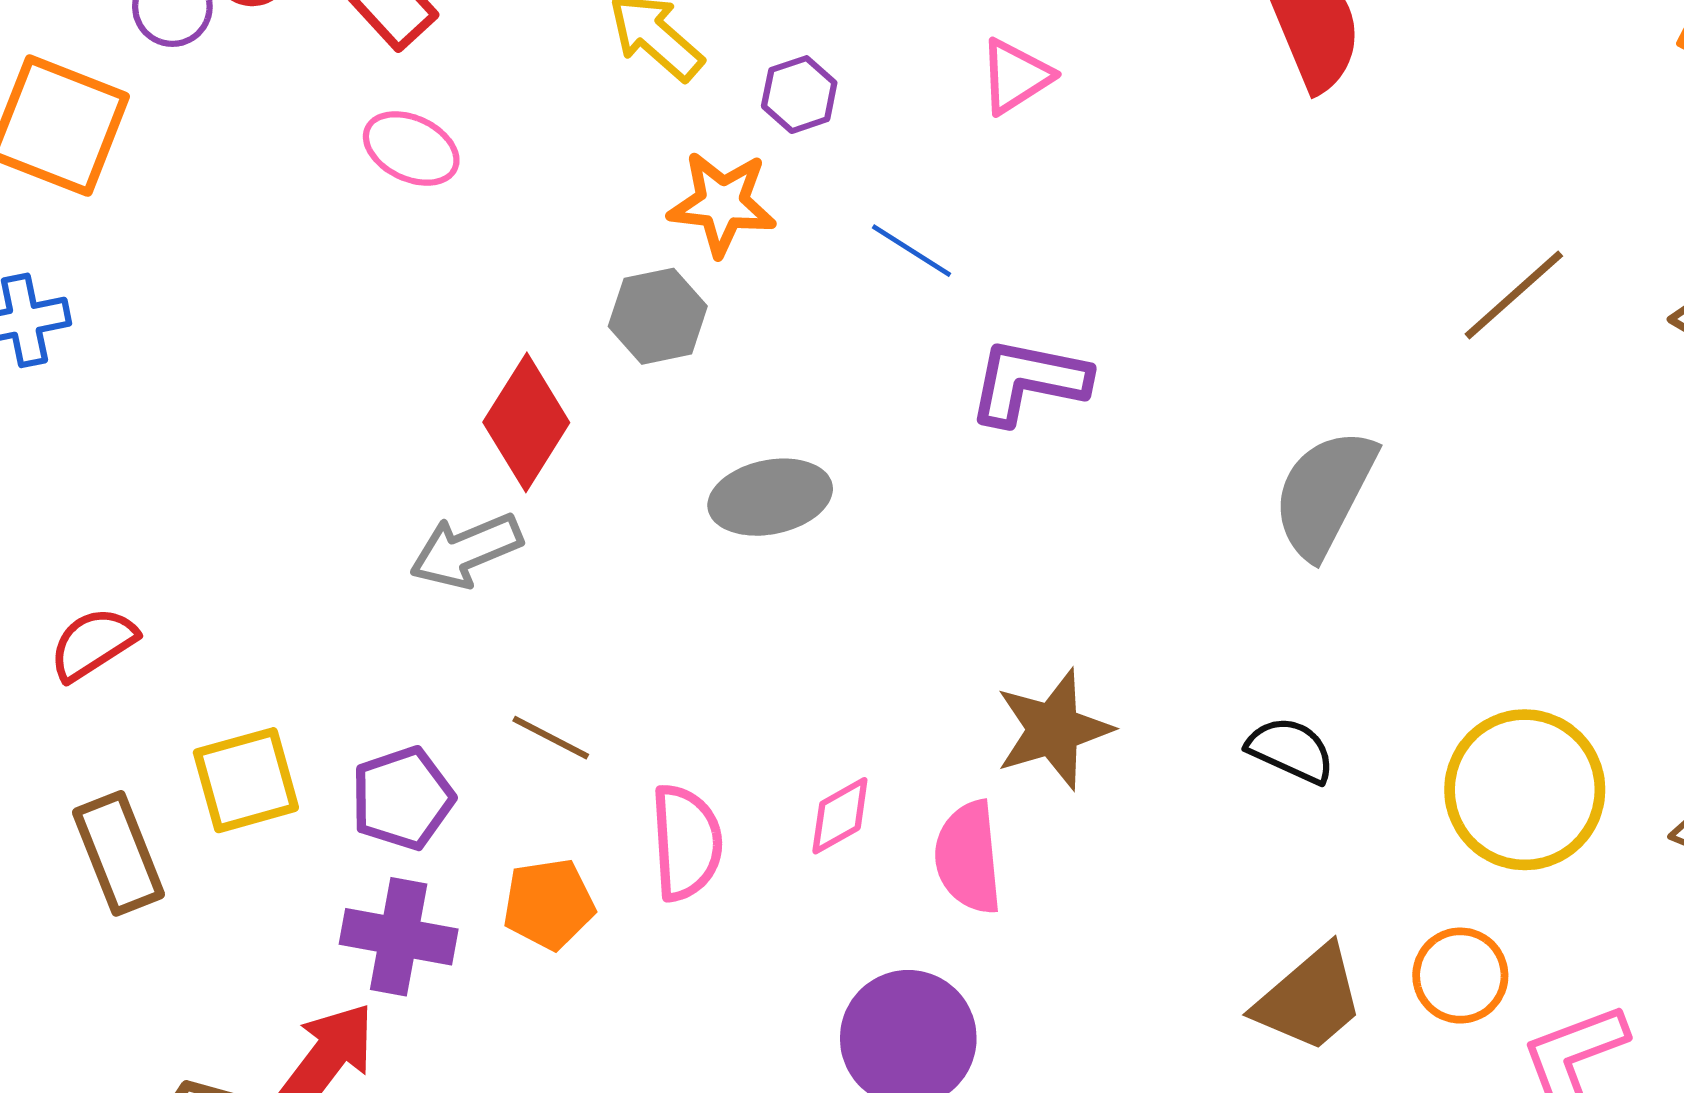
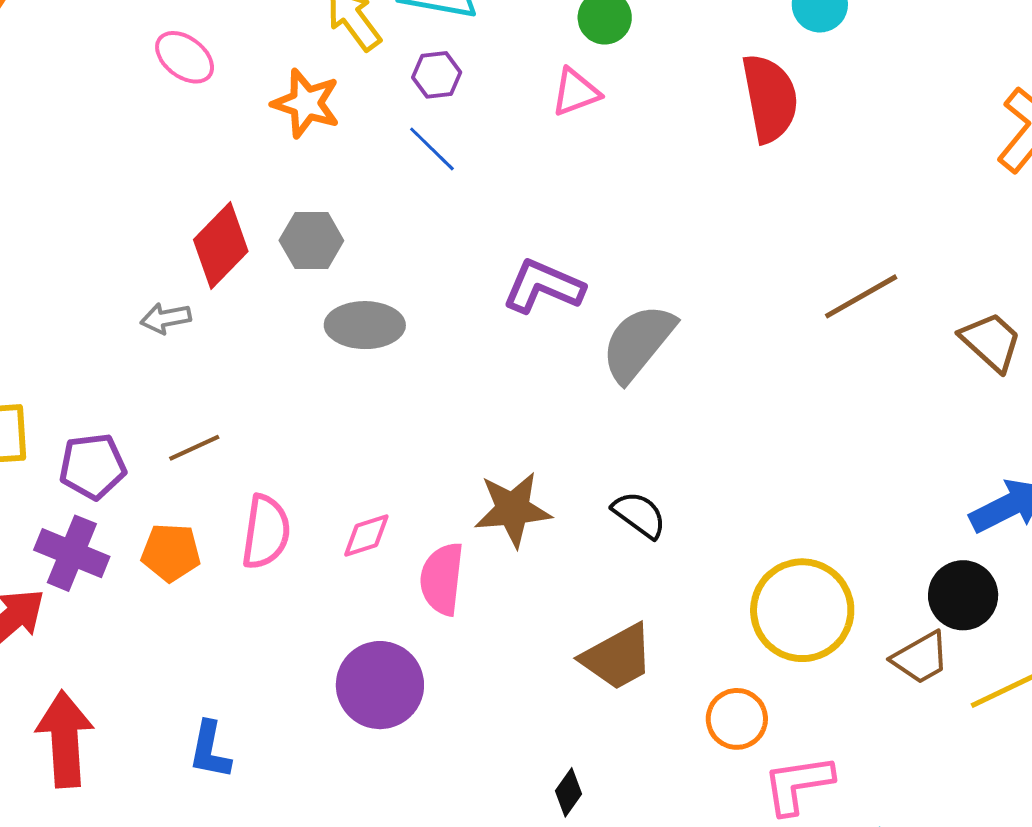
orange star: (722, 203) -> (306, 103), moved
blue line: (912, 251) -> (432, 149), moved
gray hexagon: (658, 316) -> (311, 240), moved
gray semicircle: (1324, 493) -> (638, 343), moved
gray arrow: (466, 550) -> (166, 318), size x0.7
brown line: (551, 738) -> (194, 448), turned -64
black semicircle: (1291, 750) -> (639, 515), moved
brown trapezoid: (1310, 999) -> (618, 657), moved

